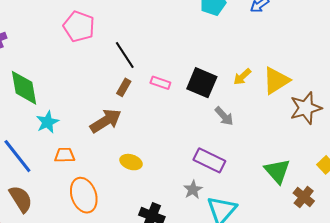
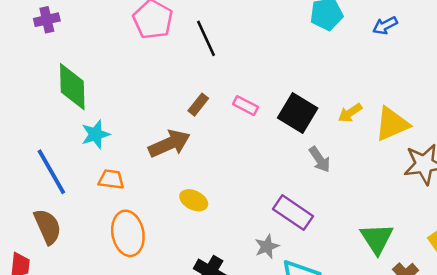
black line: (125, 55) -> (206, 38), moved

